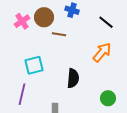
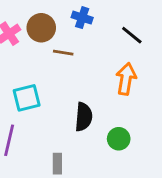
orange arrow: (102, 52) -> (126, 79), turned -30
green circle: (108, 98) -> (119, 139), moved

